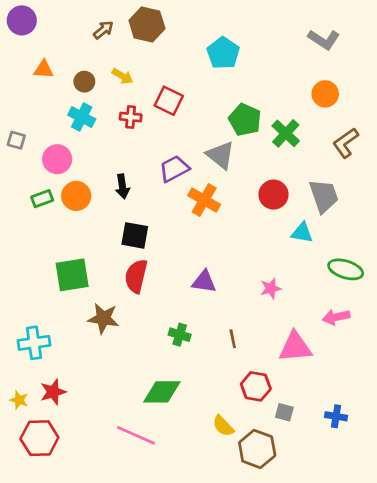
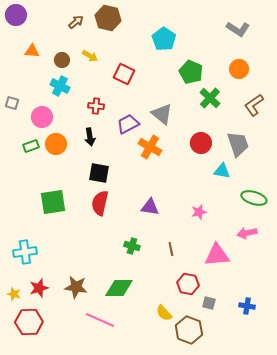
red cross: (131, 117) -> (96, 106), moved
green pentagon: (245, 120) -> (191, 72), moved
brown star: (103, 318) -> (76, 287), moved

